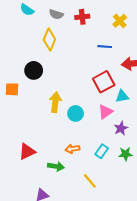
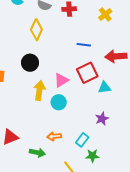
blue line: (105, 47) -> (84, 45), moved
black circle: (34, 70) -> (30, 63), moved
pink triangle: (105, 112) -> (61, 80), moved
green star: (126, 154) -> (92, 156), moved

